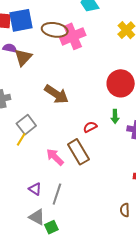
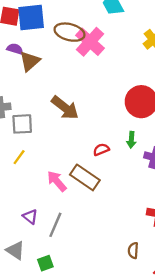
pink cross: (73, 36) -> (90, 42), turned -30
gray square: (26, 125) -> (22, 124), moved, turned 30
brown rectangle: (78, 152) -> (85, 177), turned -30
gray triangle: (37, 217) -> (15, 250), moved

